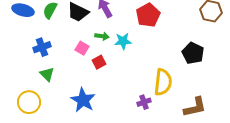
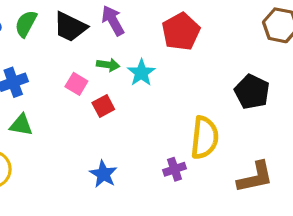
cyan star: (123, 41) -> (141, 73), turned -30
green triangle: (47, 74) -> (21, 125), turned -35
blue star: (83, 100) -> (103, 174), moved, size x0.7

